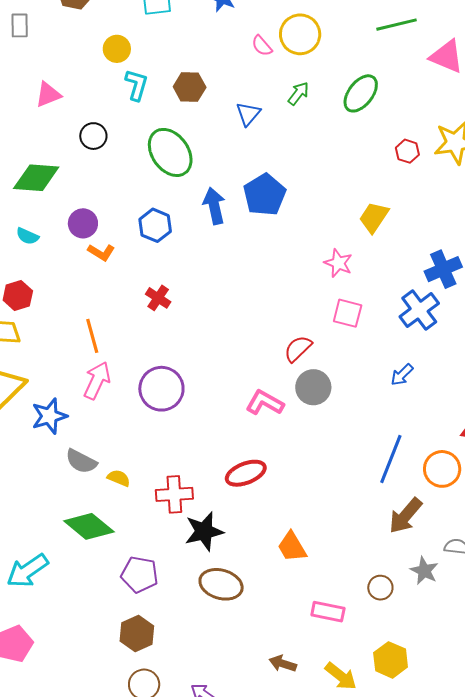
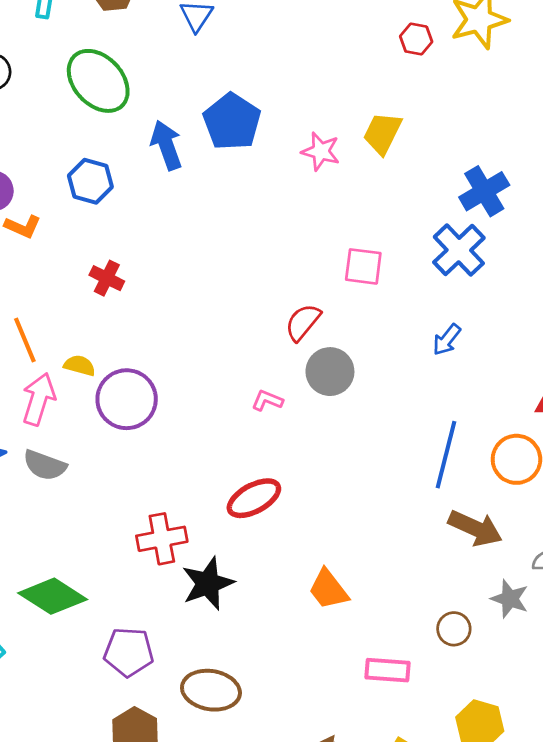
pink star: (338, 263) -> (321, 151), moved
pink L-shape: (265, 403) -> (267, 400), size x0.6
gray semicircle: (81, 461) -> (45, 465), moved
yellow semicircle: (119, 478) -> (80, 365), moved
brown arrow: (405, 516) -> (475, 528), turned -99
brown ellipse: (221, 584) -> (211, 690), moved

